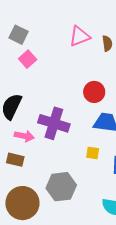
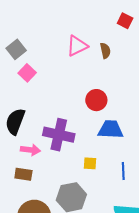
gray square: (19, 35) -> (16, 49), turned 30
yellow square: (93, 153) -> (90, 163), moved

